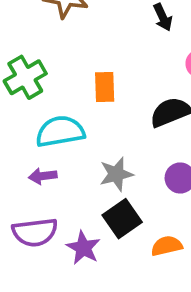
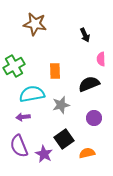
gray star: (116, 174) -> (61, 105), moved
purple semicircle: (35, 232) -> (19, 146), turned 75

